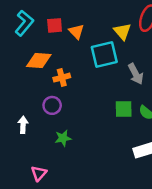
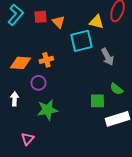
yellow triangle: (122, 32) -> (96, 22), turned -35
orange diamond: (39, 61) -> (20, 63), moved
green square: (124, 109) -> (97, 101), moved
green star: (63, 138) -> (47, 110), size x1.5

